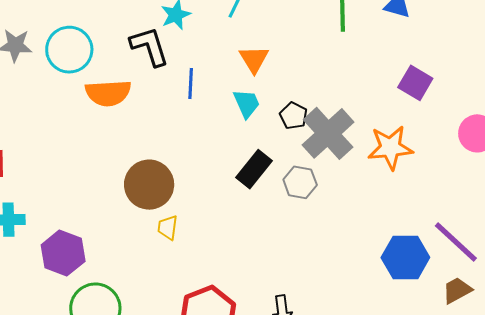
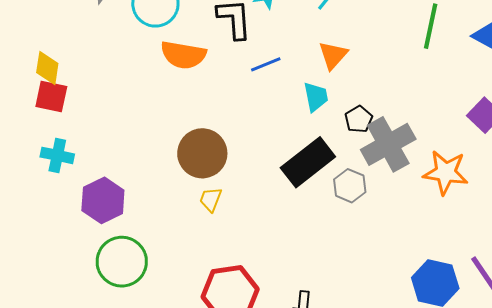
blue line: (191, 83) -> (266, 64), turned 52
black rectangle: (254, 169) -> (308, 162), size x1.4

